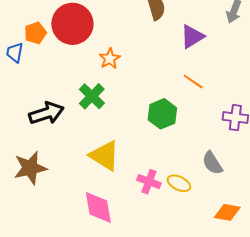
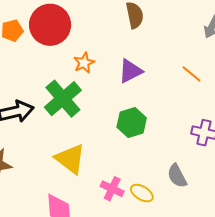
purple triangle: (192, 37) -> (130, 71), moved
orange line: (193, 82) -> (191, 74), moved
green cross: (92, 96) -> (63, 99), size x1.4

